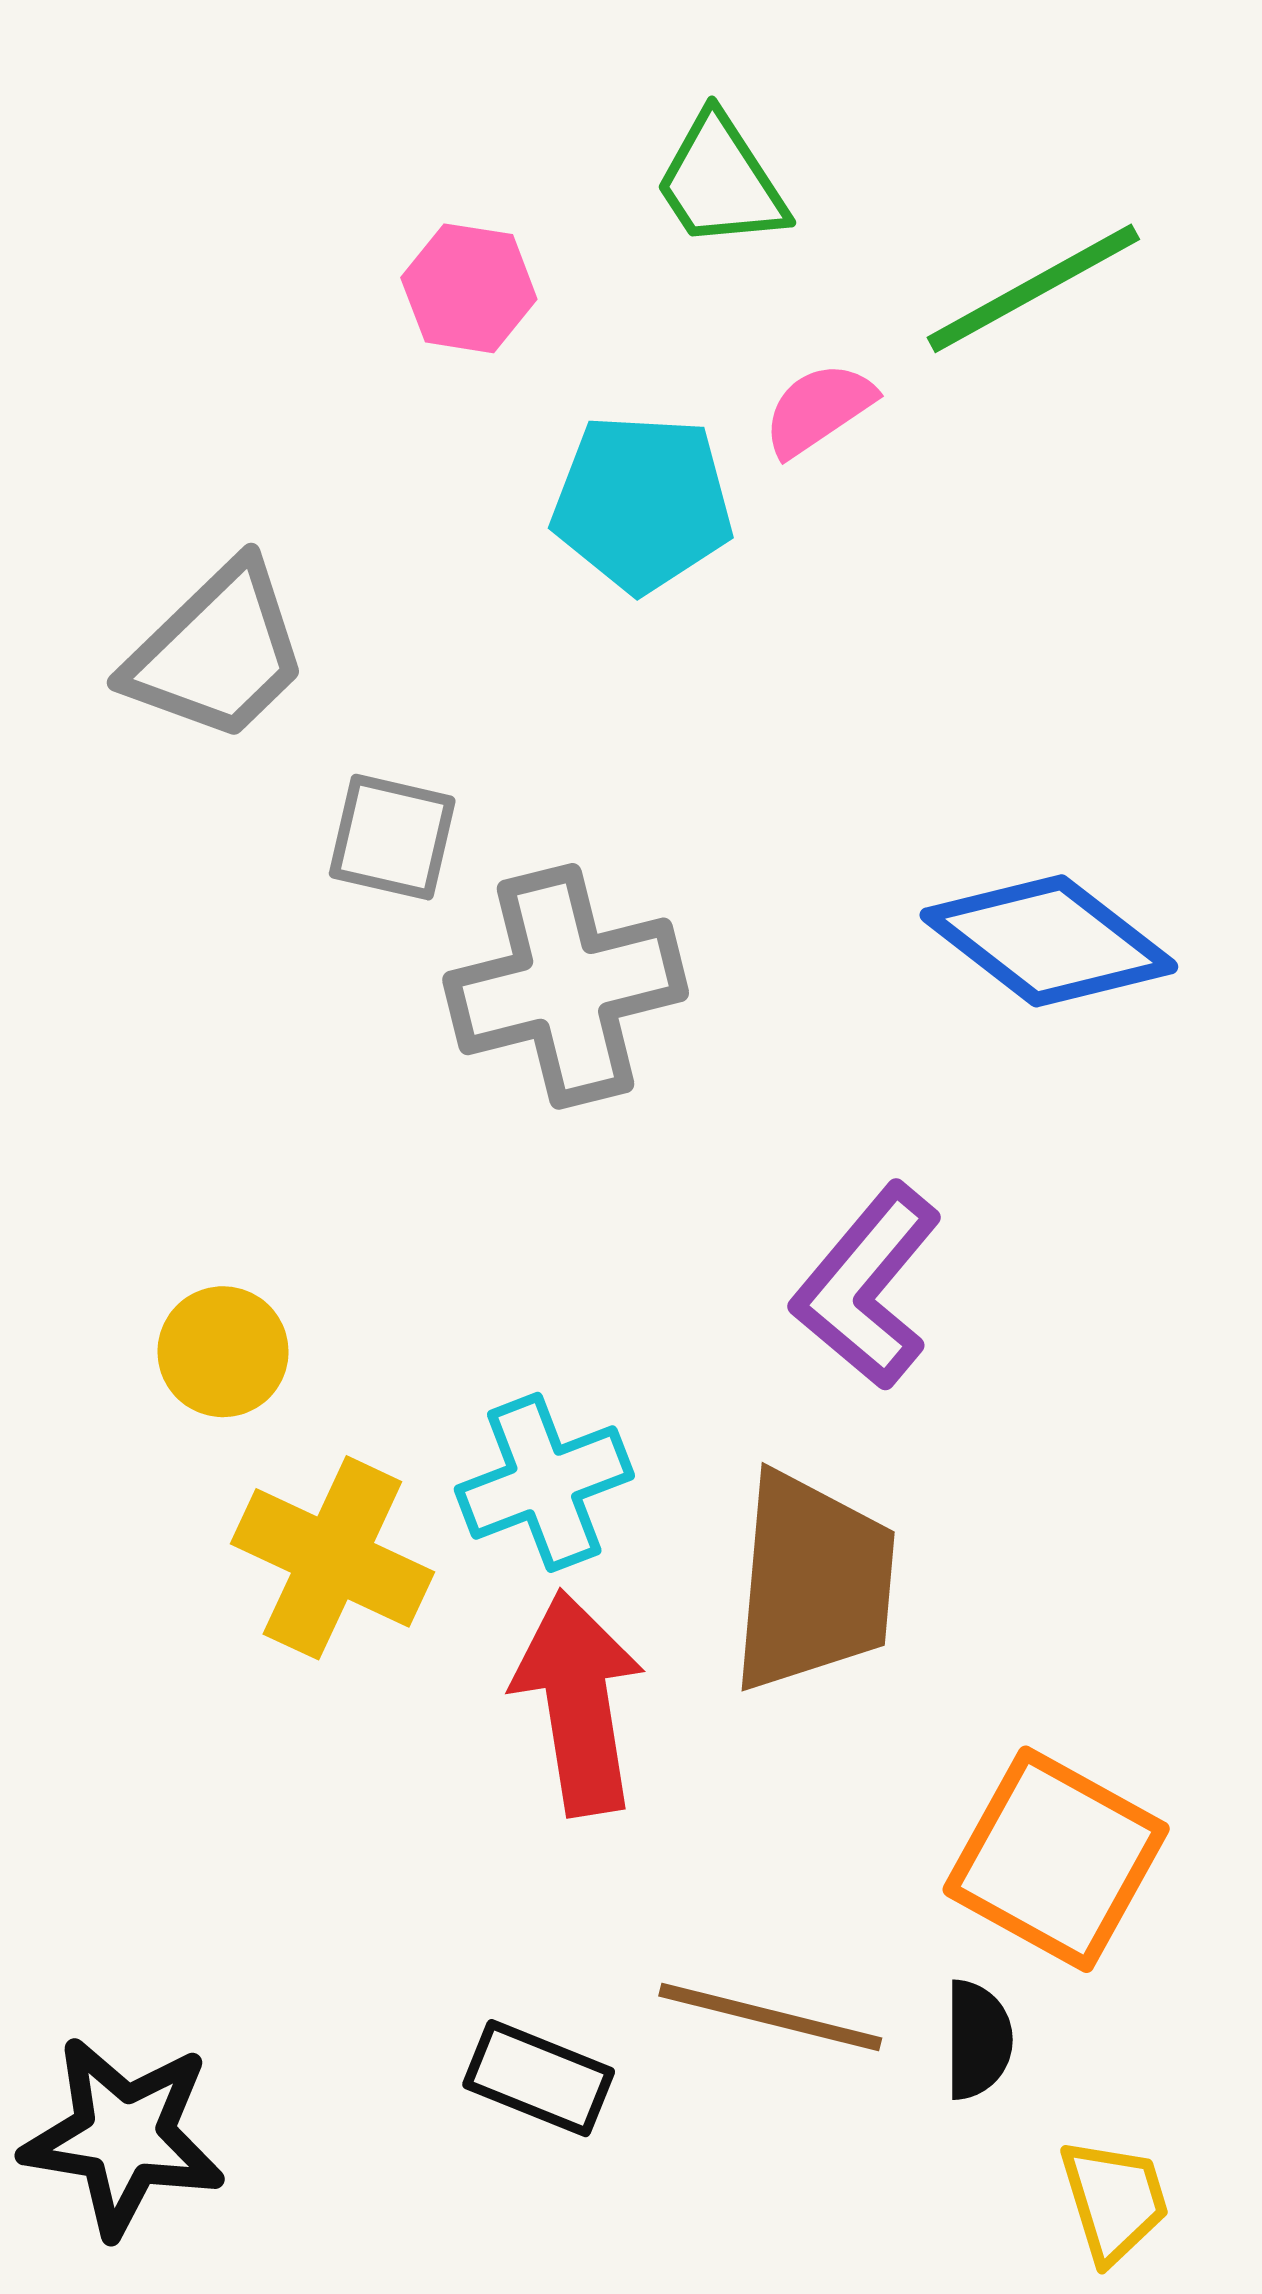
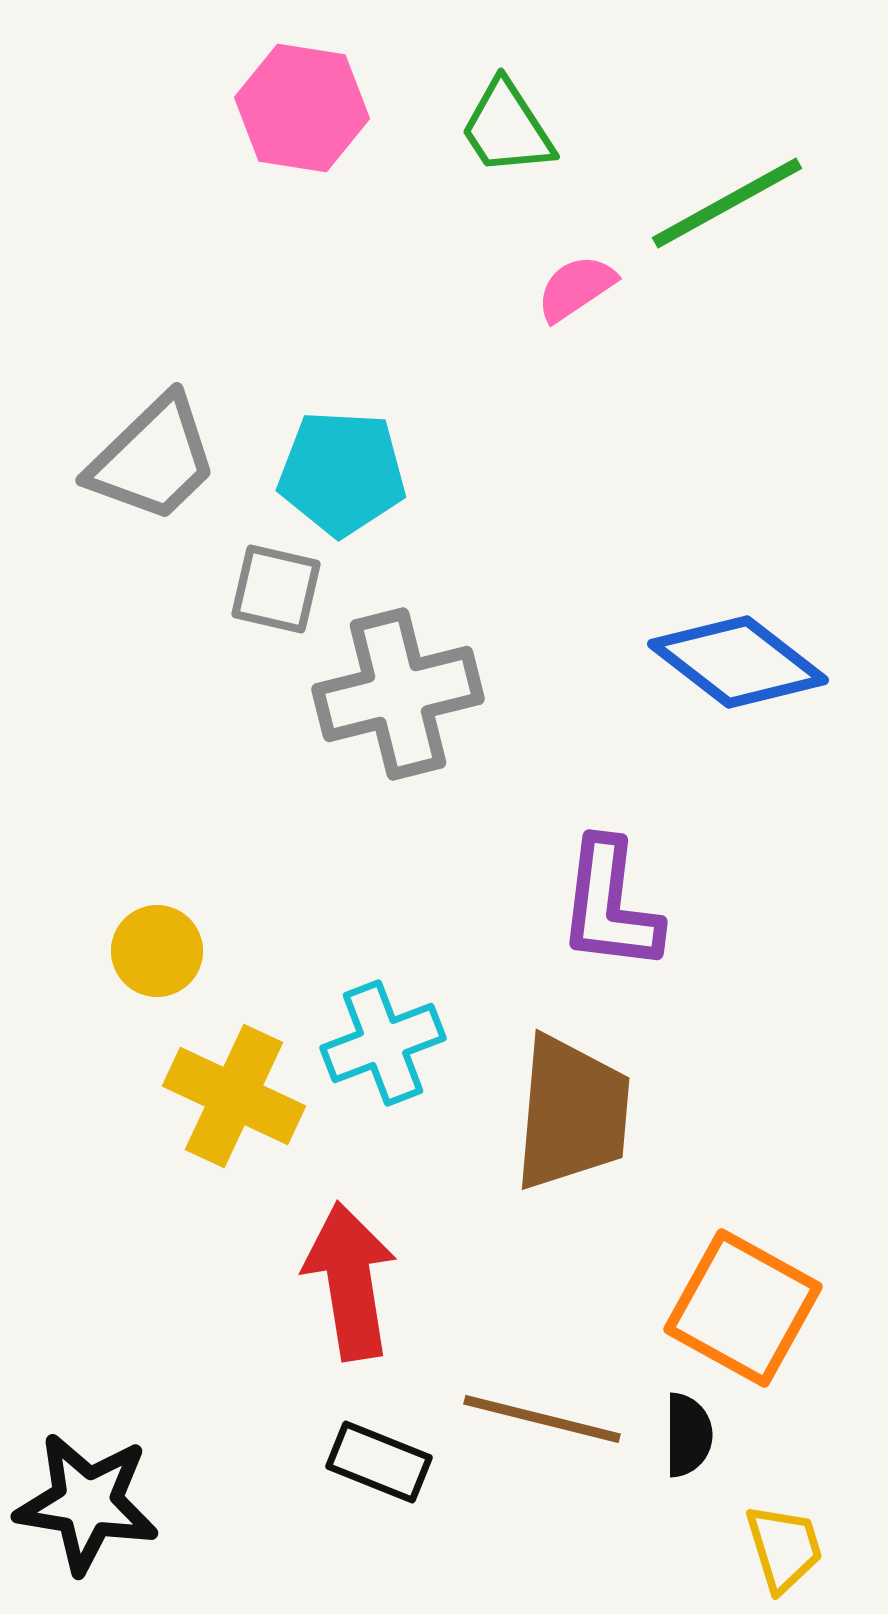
pink hexagon: (469, 288) -> (302, 108), moved, size x1.4
cyan pentagon: (642, 503) -> (342, 473), moved
purple L-shape: (867, 1286) -> (610, 905), turned -33
red arrow: (578, 1703) -> (350, 1281), moved

